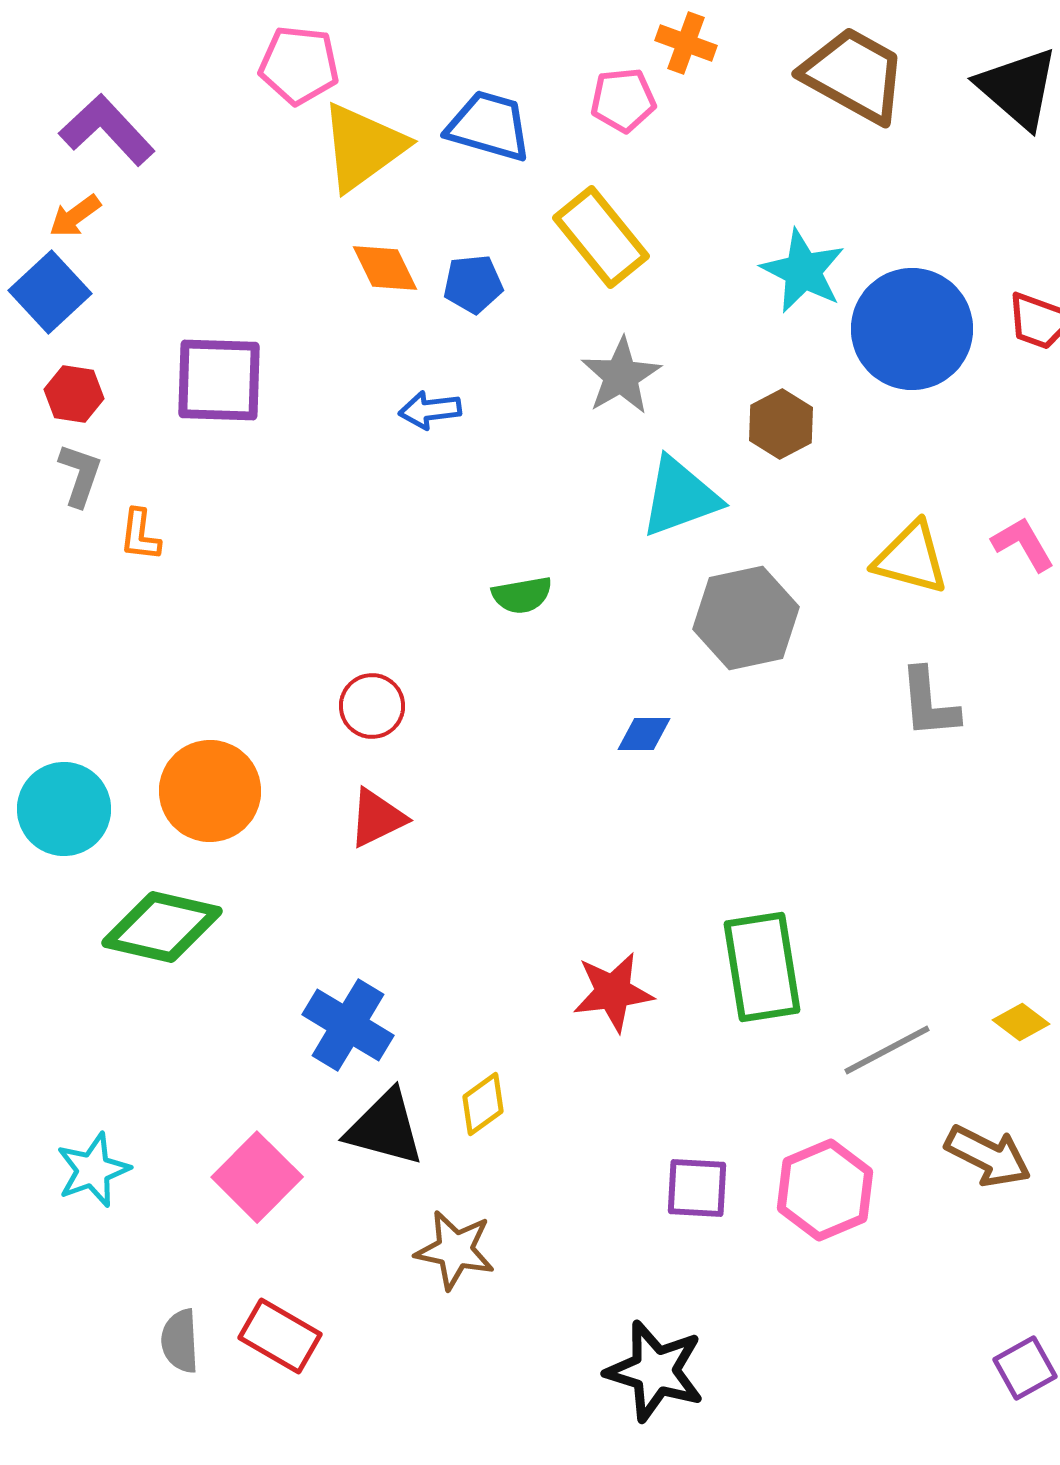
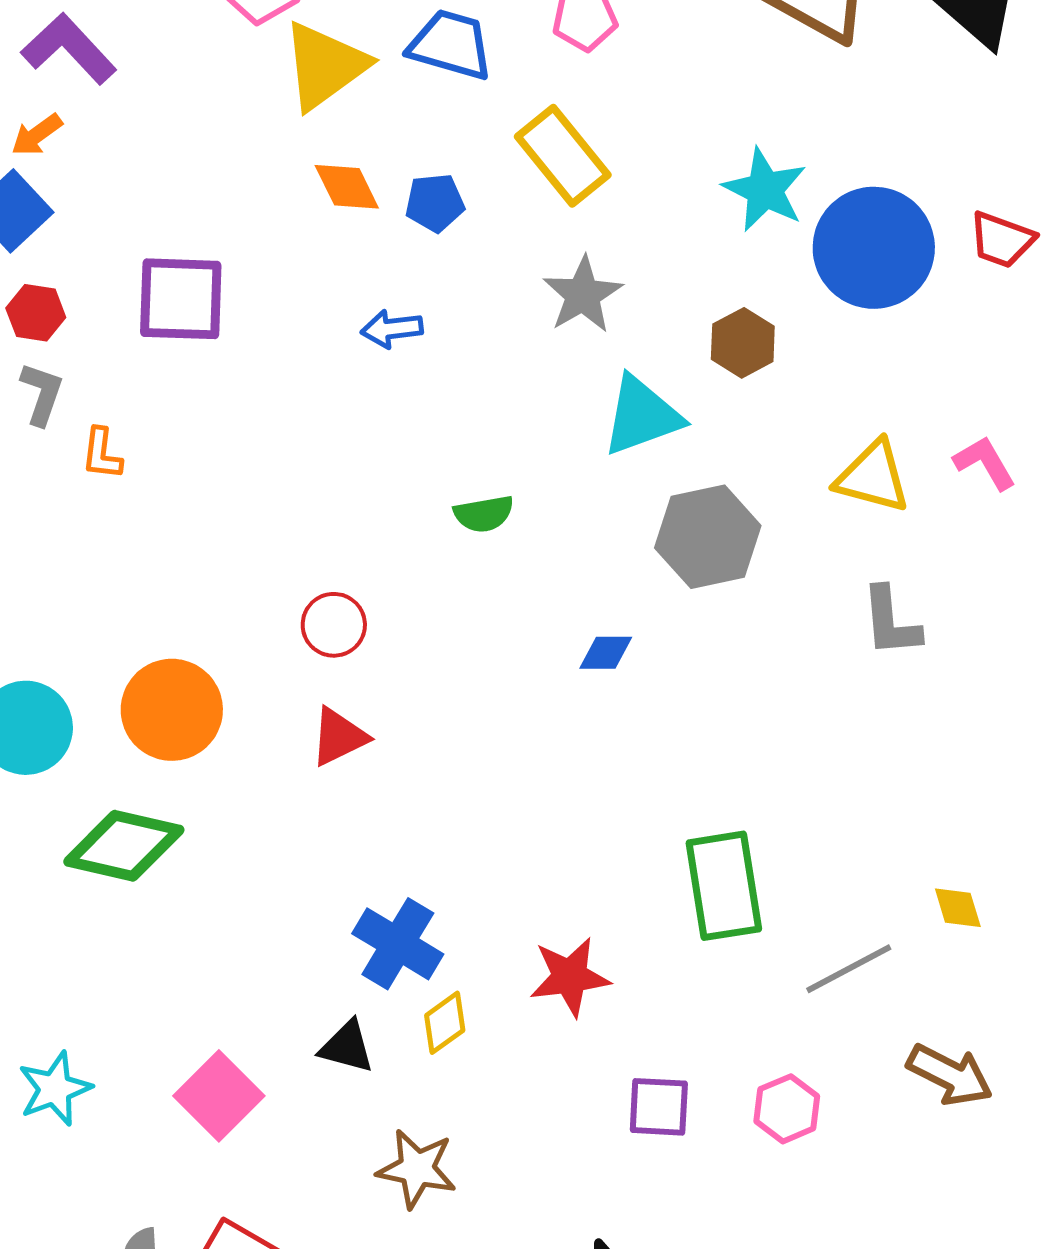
red star: (613, 992) -> (570, 977), moved
yellow diamond: (1021, 1022) -> (958, 908), moved, turned 36
blue cross: (348, 1025) -> (398, 944), moved
black triangle: (385, 1128) -> (347, 1047), size x0.7
pink hexagon: (825, 1190) -> (787, 1109), size x0.7

